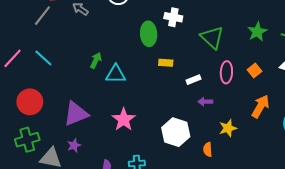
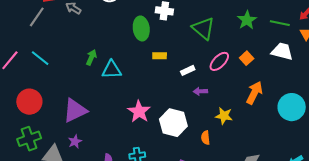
pink ellipse: (226, 72) -> (219, 61), turned 45
pink star: (124, 120) -> (139, 111), moved
yellow star: (228, 128) -> (224, 116), turned 30

